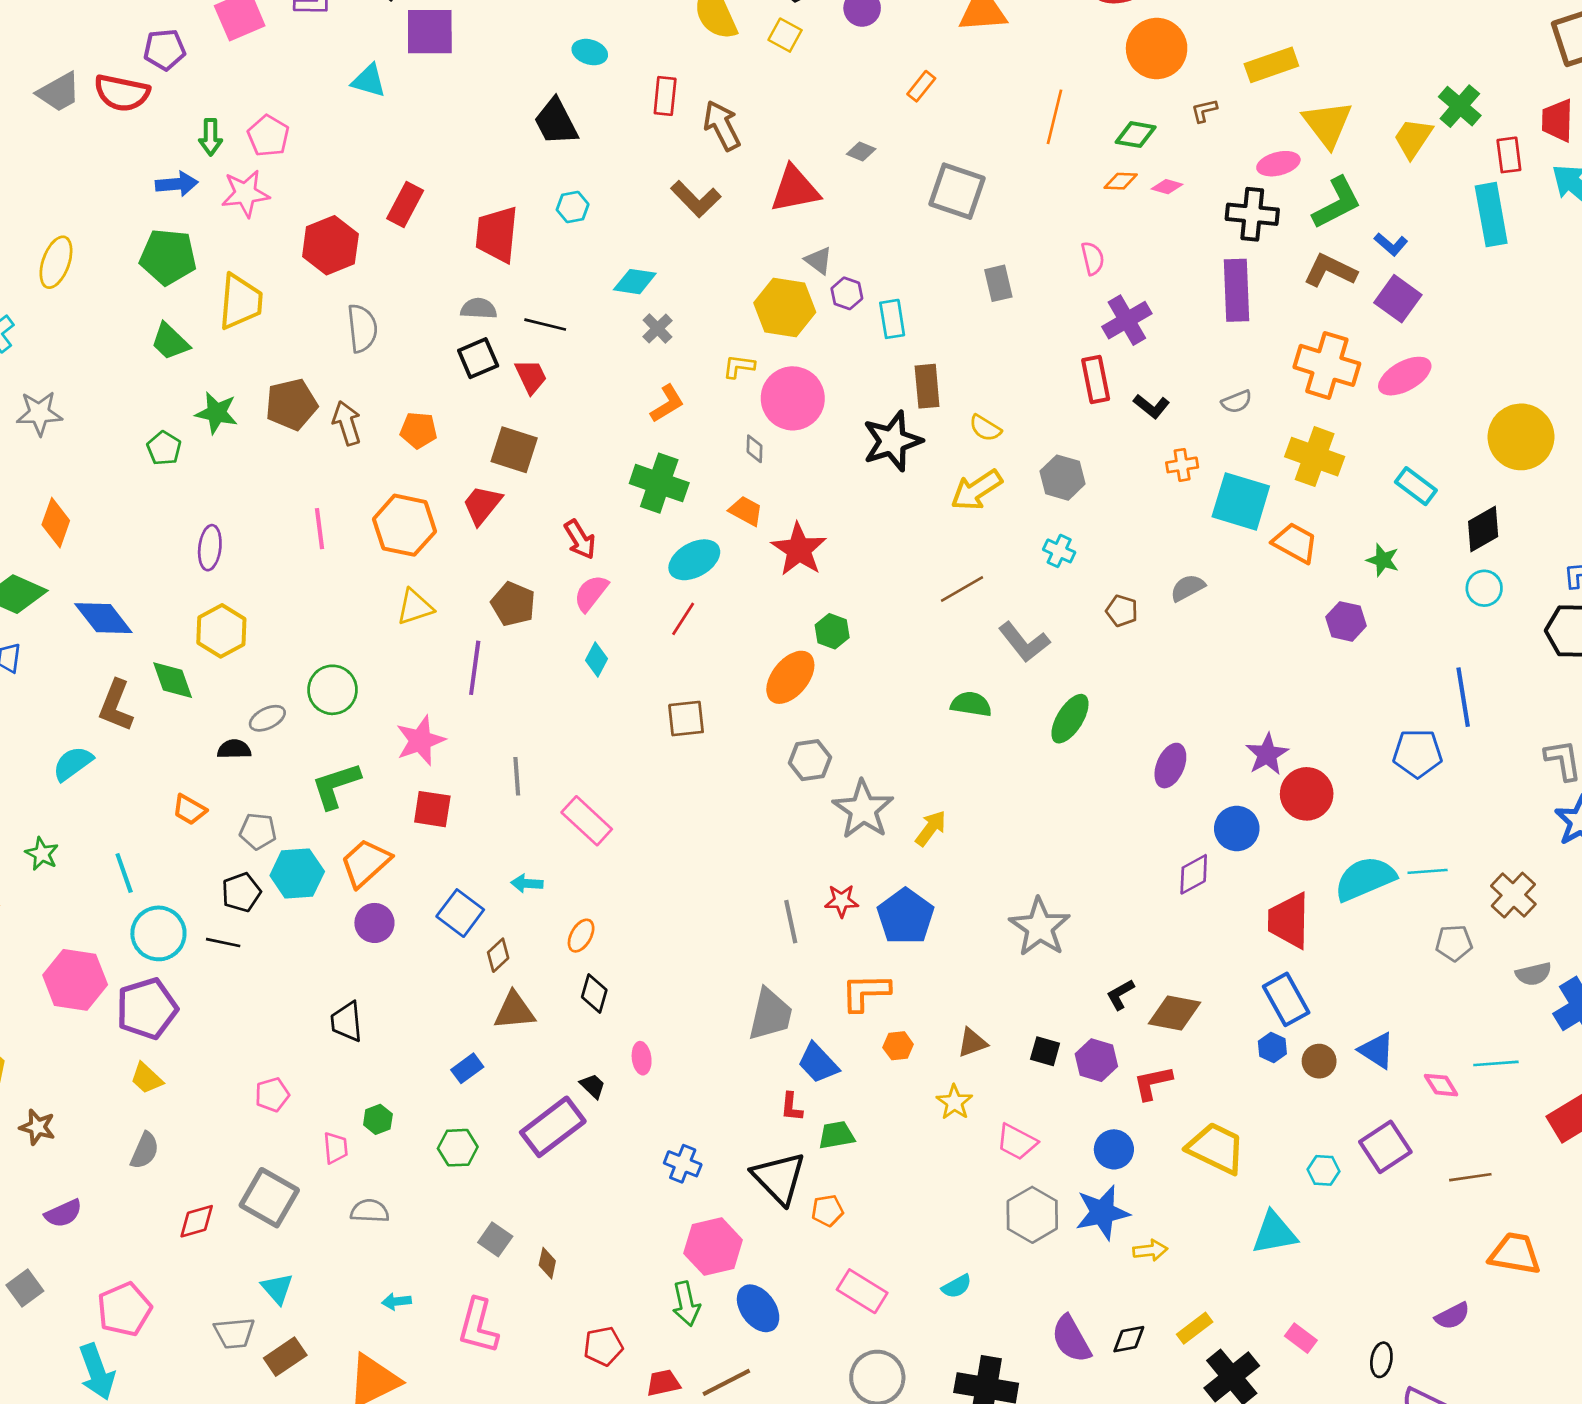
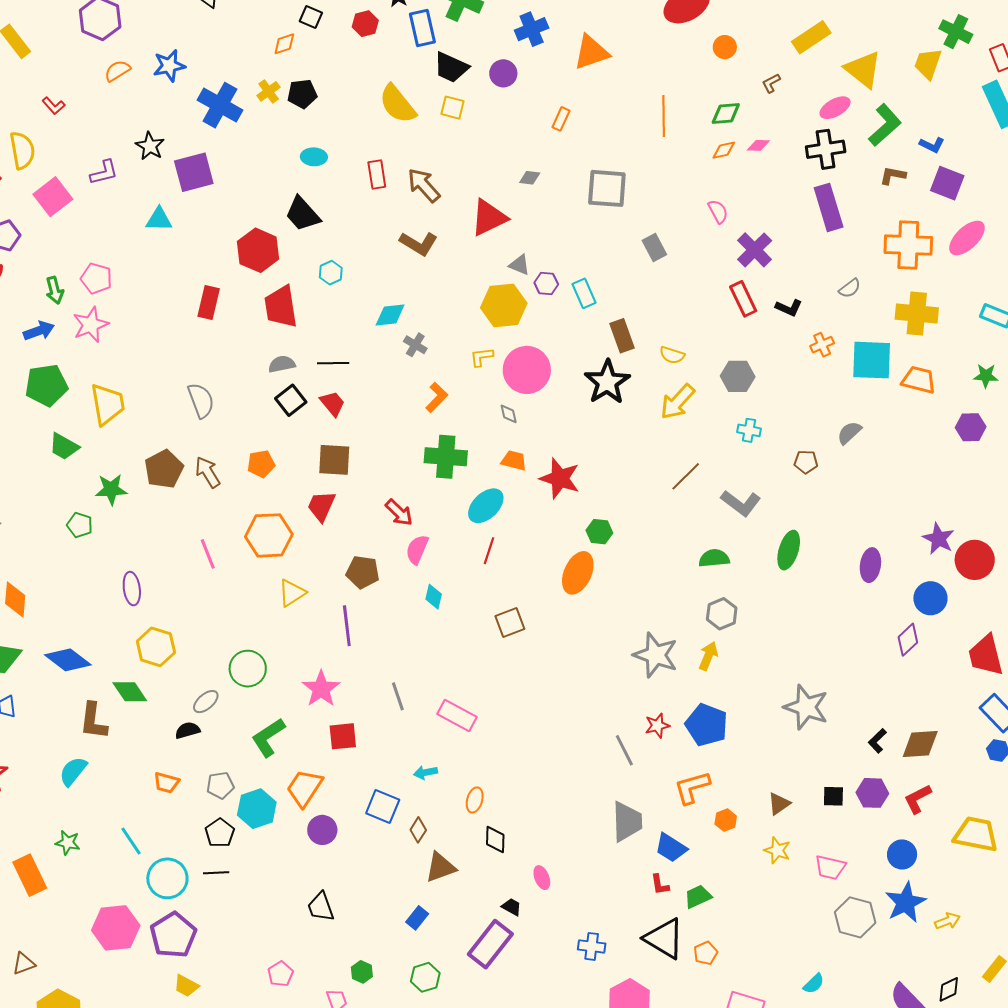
orange circle: (1157, 48) -> (725, 47), size x0.5
red hexagon: (330, 245) -> (258, 250), moved
brown L-shape: (1330, 271) -> (893, 175), size x0.7
gray hexagon: (810, 760) -> (722, 614), moved

